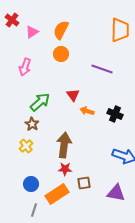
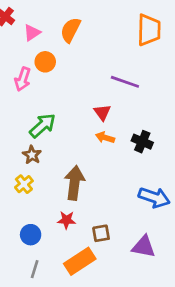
orange circle: (61, 54) -> (45, 62), moved
red triangle: (73, 95) -> (102, 112), moved
red star: (65, 169) -> (66, 220), moved
orange rectangle: (57, 194) -> (80, 261), moved

